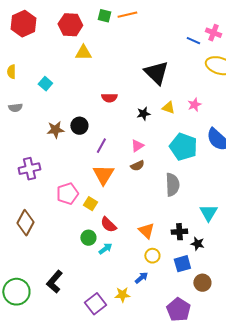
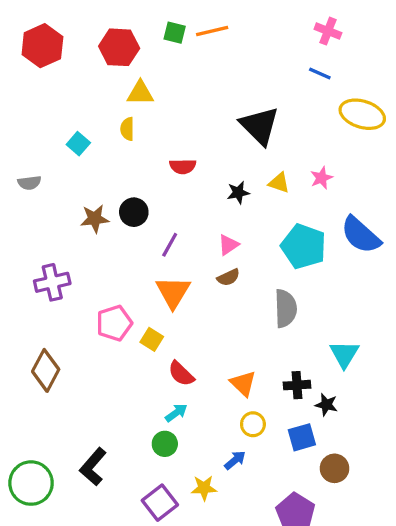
pink cross: (213, 33) -> (328, 31), moved
yellow semicircle: (11, 72) -> (127, 129), moved
green circle: (88, 238) -> (165, 444), moved

